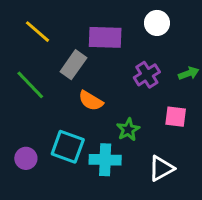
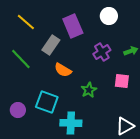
purple rectangle: (105, 37) -> (73, 26), turned 65
cyan cross: (105, 160) -> (71, 123), moved
white triangle: (161, 168) -> (125, 126), moved

